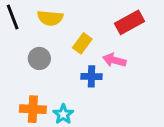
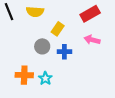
gray circle: (39, 58) -> (42, 46), moved
pink arrow: (114, 60) -> (92, 40), moved

